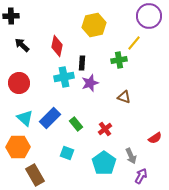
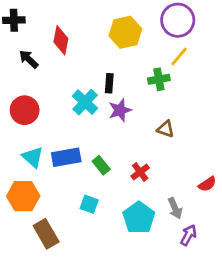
purple circle: (149, 16) -> (178, 20), moved
red diamond: (57, 46) -> (61, 40), moved
cyan cross: (64, 77) -> (85, 102), turned -36
blue rectangle: (50, 118) -> (66, 157), turned 35

